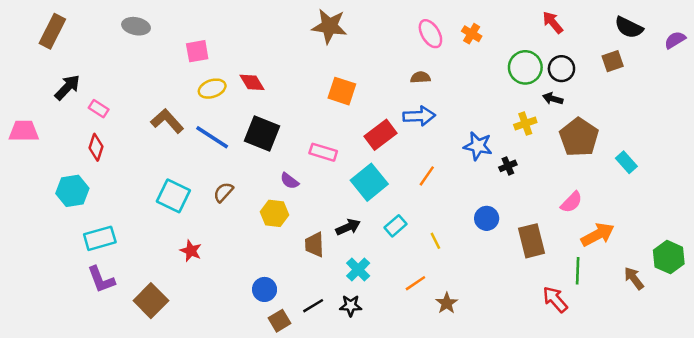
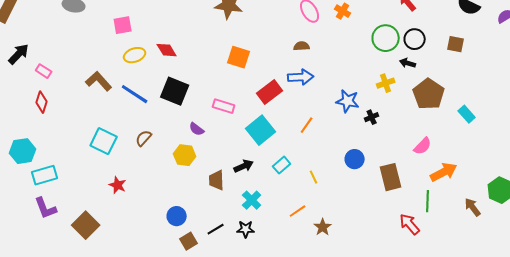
brown square: (613, 61) -> (456, 44), moved, turned 30
cyan hexagon: (72, 191) -> (23, 151), moved

